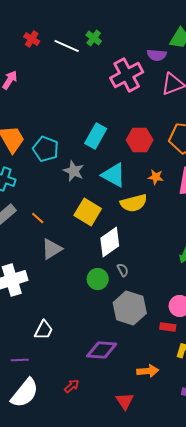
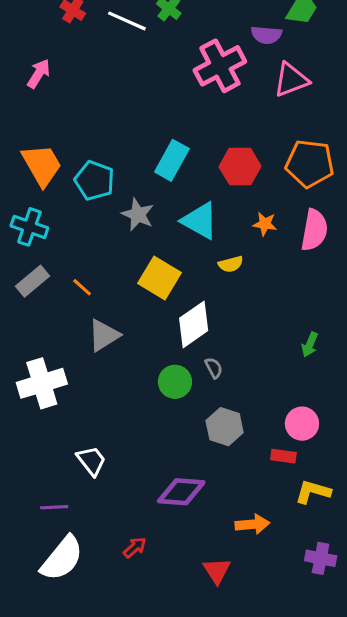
yellow semicircle: (134, 203) -> (231, 264), size x0.6
gray hexagon: (130, 308) -> (225, 427), size x0.7
white trapezoid: (44, 330) -> (91, 461), turned -65

